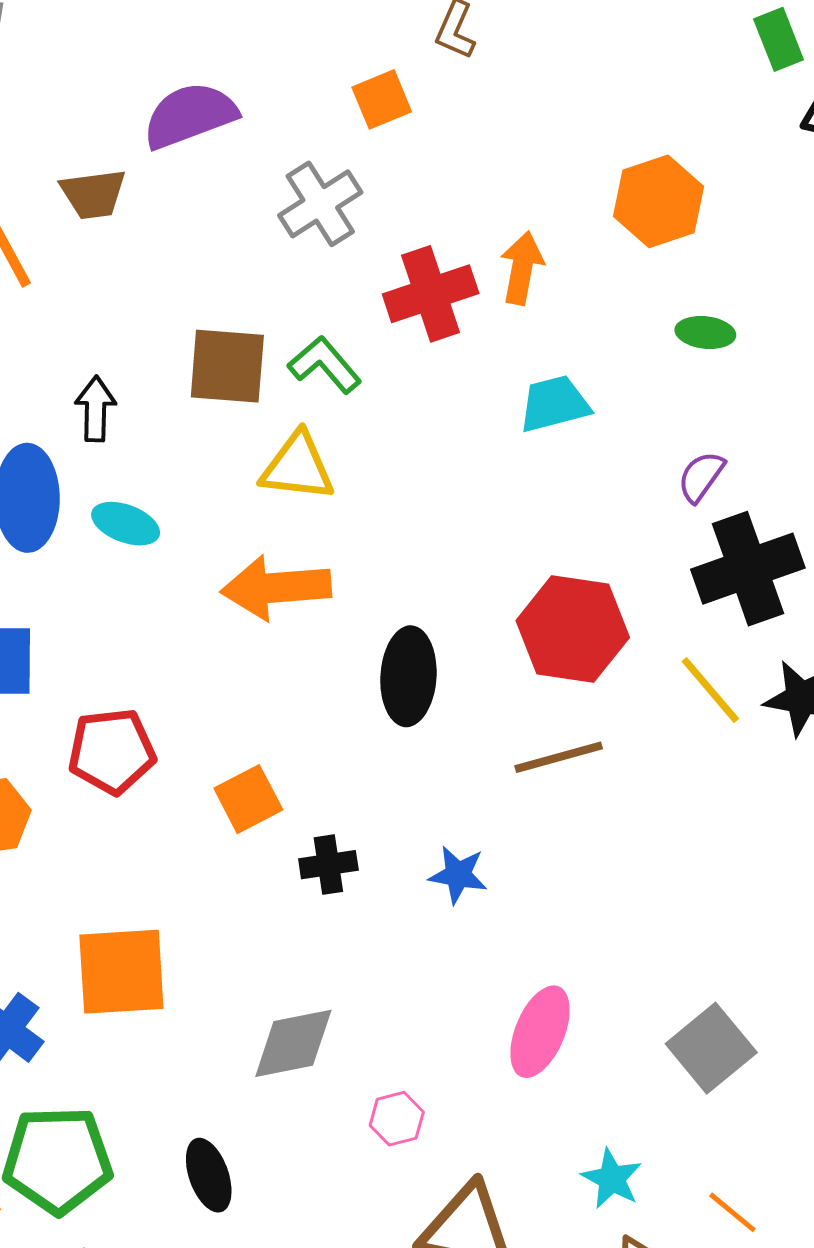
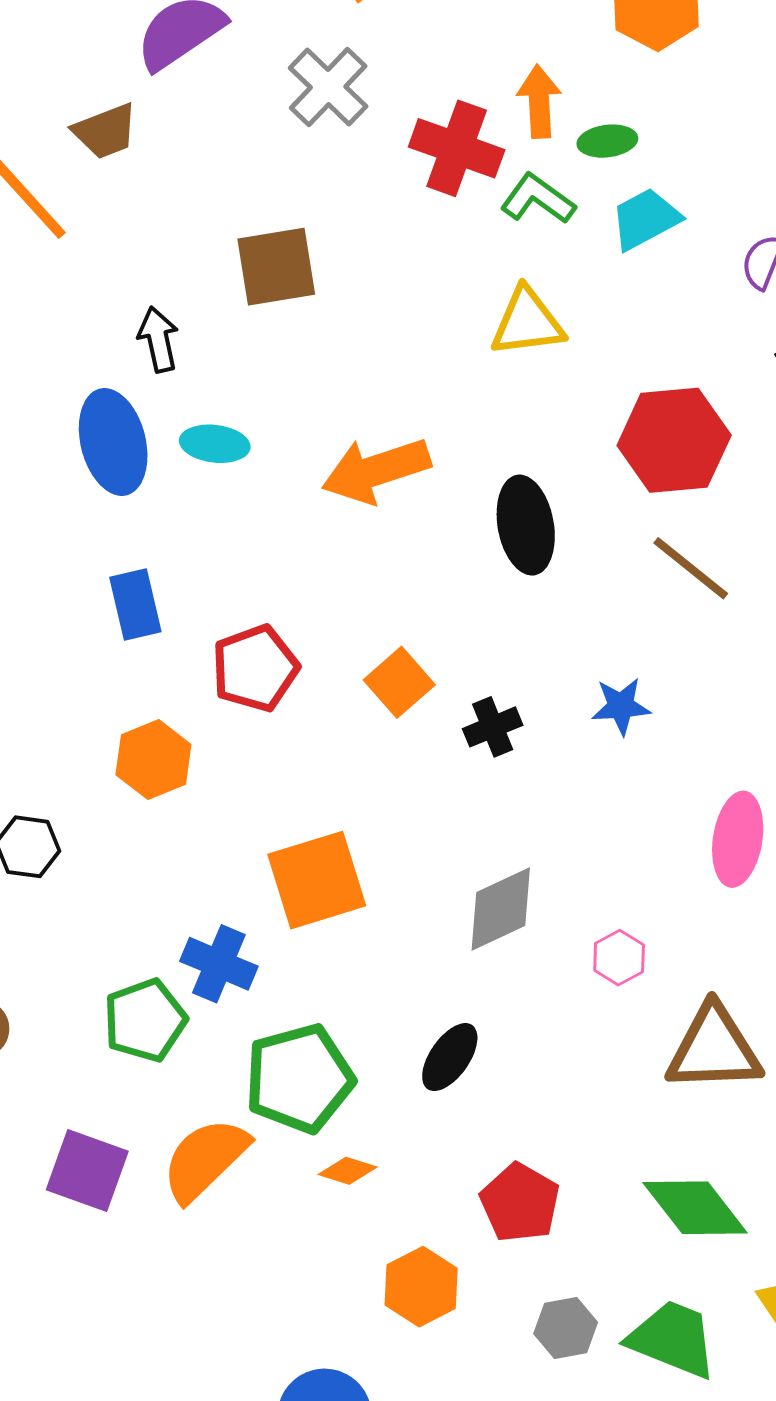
red cross: (431, 294) -> (457, 148), turned -38
green ellipse: (705, 333) -> (607, 141), moved
green L-shape: (325, 365) -> (538, 199), moved
cyan trapezoid: (554, 404) -> (645, 219), moved
yellow triangle: (298, 467) -> (527, 322), moved
brown line: (559, 757) -> (691, 568), turned 68
black ellipse: (209, 1175) -> (450, 1057), turned 68

